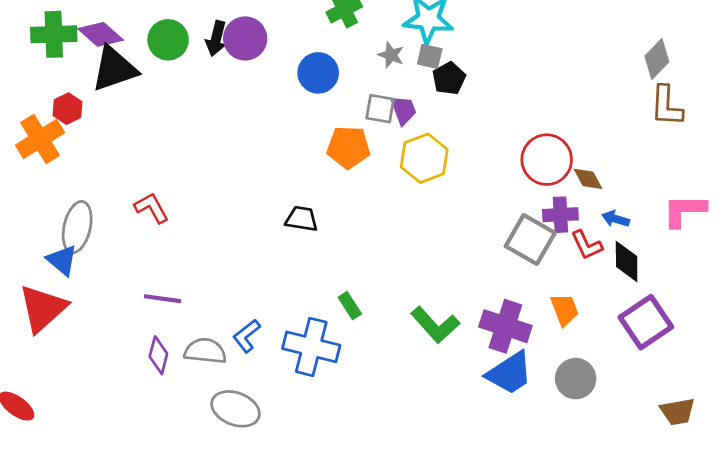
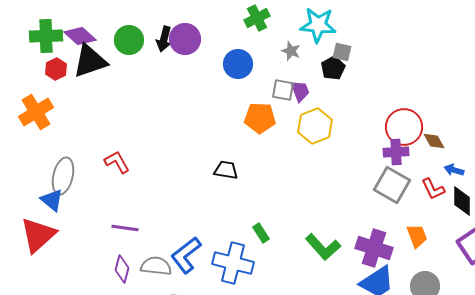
gray square: (430, 56) -> (342, 52), moved
red hexagon: (68, 109) -> (56, 69), moved
purple cross: (560, 215) -> (396, 152), moved
blue L-shape: (247, 336) -> (186, 255), size x1.5

